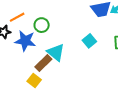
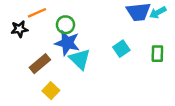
blue star: (25, 41) -> (67, 43), moved
brown rectangle: (43, 63) -> (40, 64), moved

